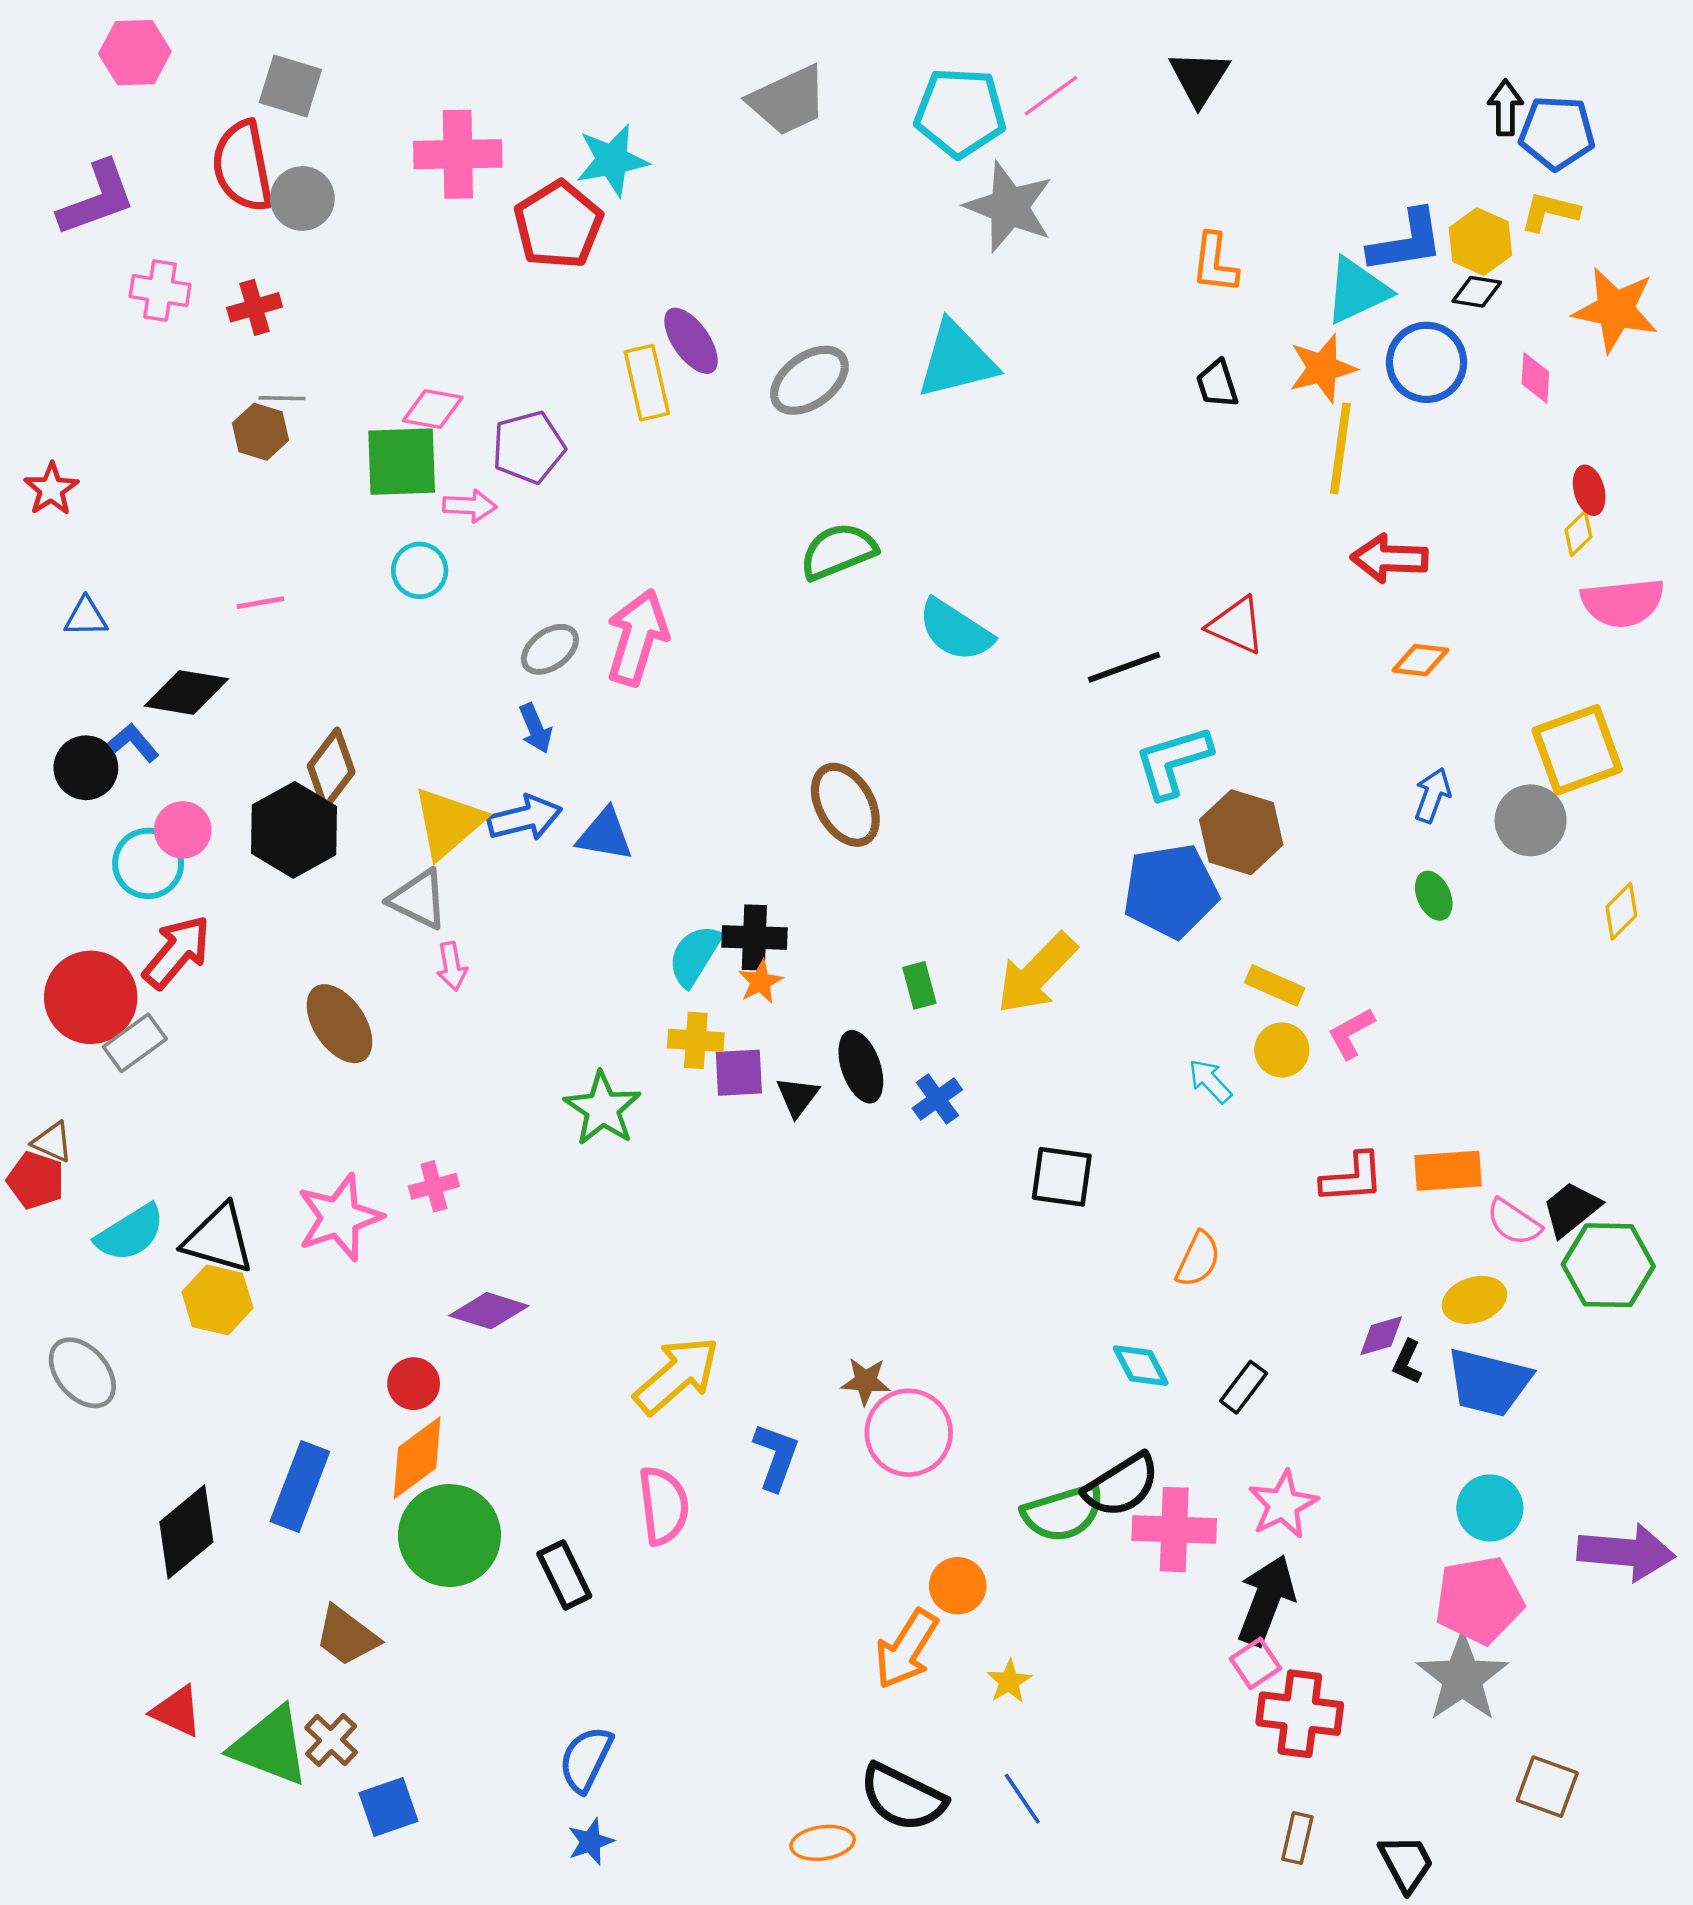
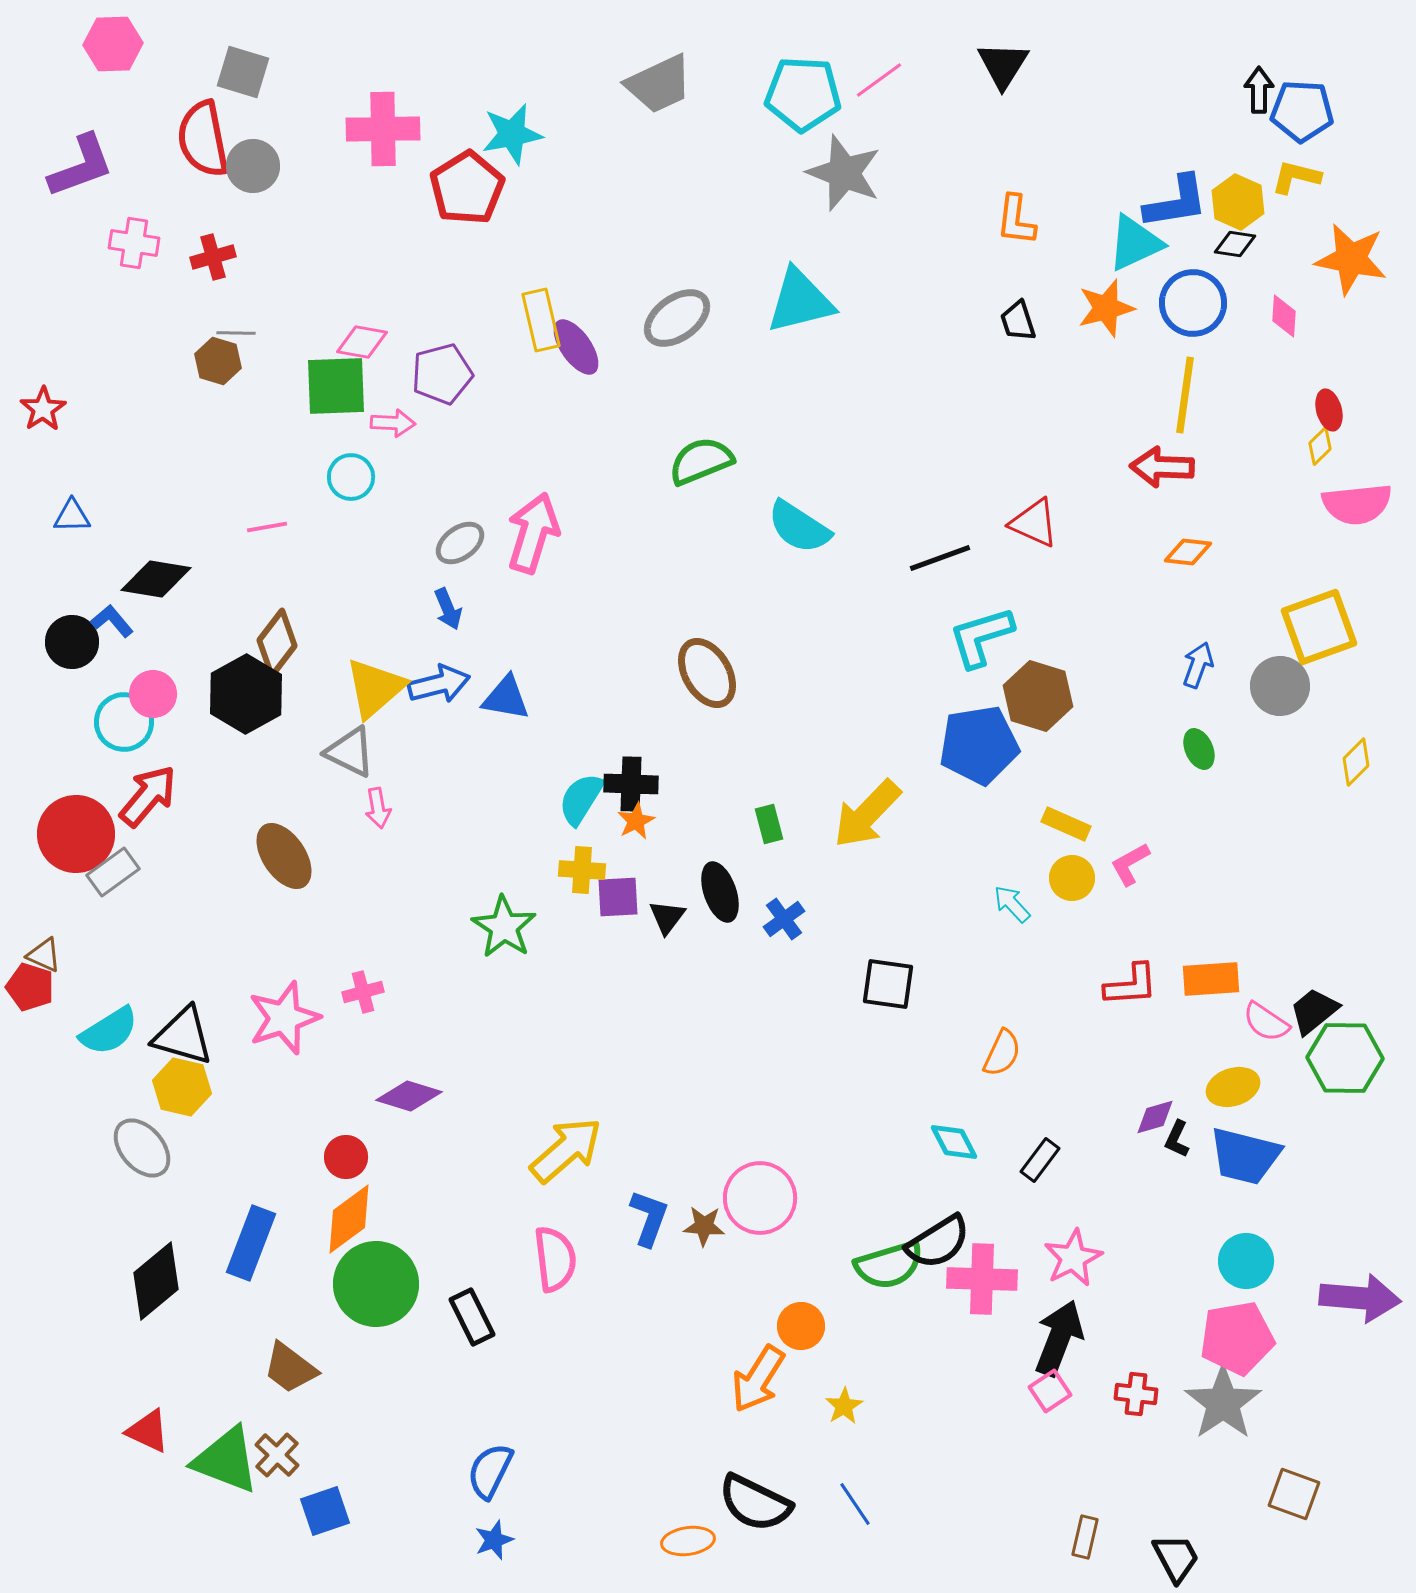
purple ellipse: (691, 341) -> (576, 347), moved
yellow line: (1340, 448) -> (1185, 395), moved
pink line: (261, 603) -> (267, 527), moved
gray ellipse: (82, 1373) -> (142, 1148), moved
brown star: (866, 1381) -> (704, 1226), moved
red cross: (1300, 1714) -> (1136, 1394), moved, size x0.6

